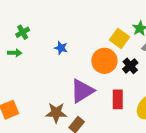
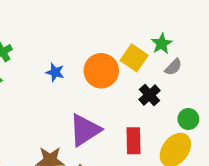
orange circle: (104, 61) -> (101, 71), moved

